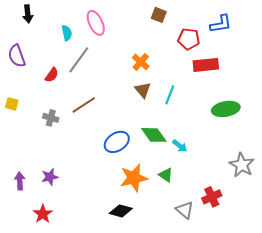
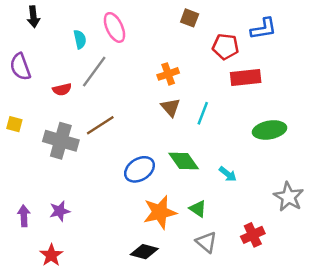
orange cross: (141, 62) -> (168, 74), turned 30
red semicircle: (52, 75) -> (62, 89), turned 42
gray cross: (51, 118) -> (61, 141), size x1.8
cyan arrow: (180, 146) -> (228, 174), moved
gray triangle: (185, 210) -> (206, 242), moved

